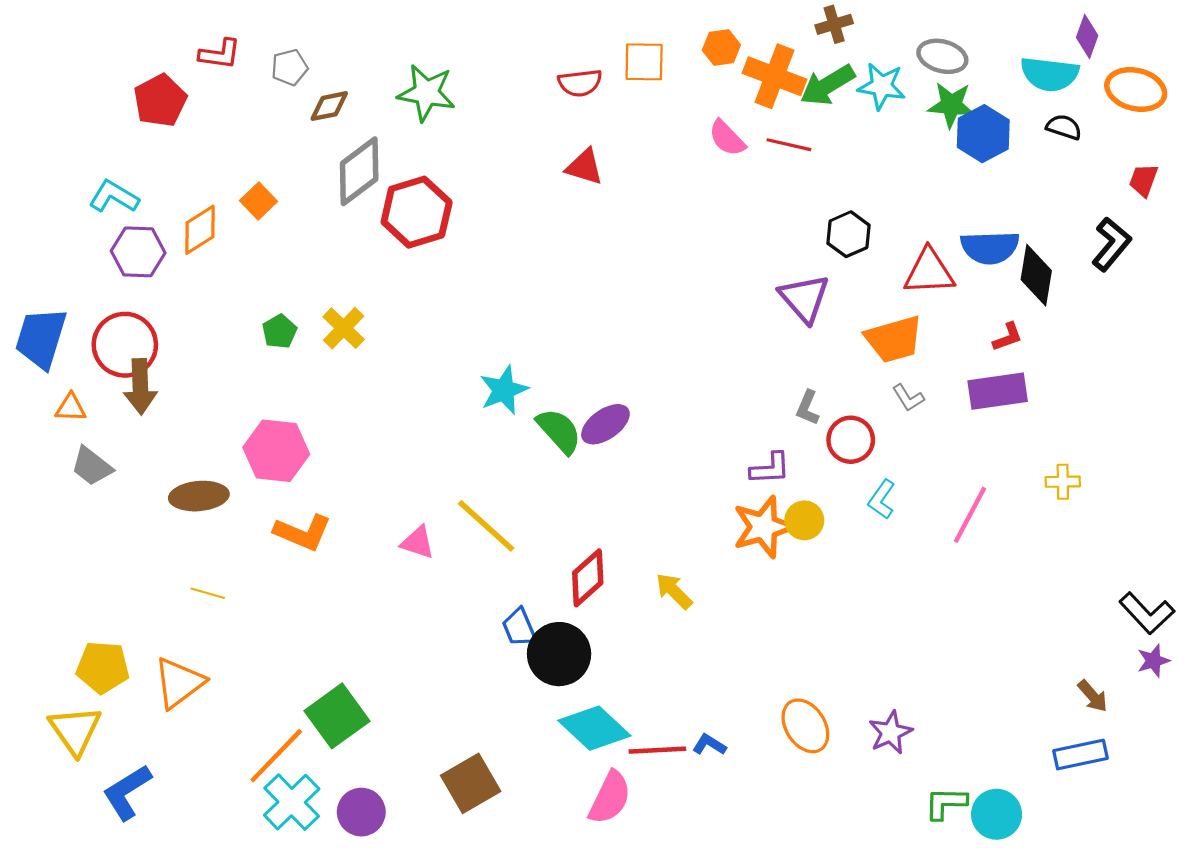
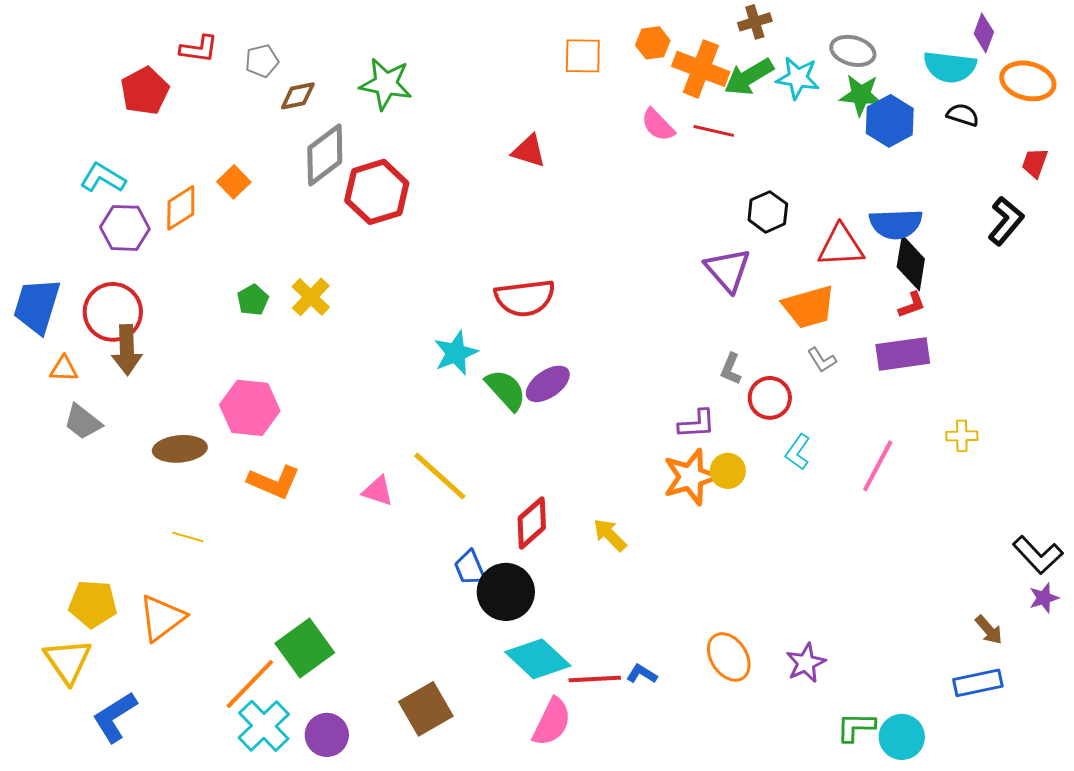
red semicircle: (580, 83) -> (525, 298), moved, size x1.5
black diamond: (1036, 275) -> (911, 263), moved

